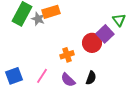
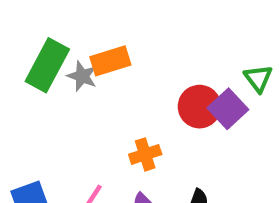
red circle: (92, 43) -> (200, 107), moved

